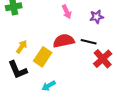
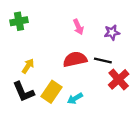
yellow rectangle: (43, 57) -> (51, 92), moved
cyan arrow: (49, 86) -> (75, 98), moved

